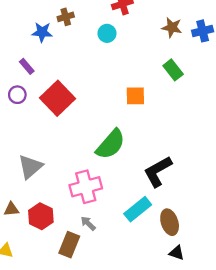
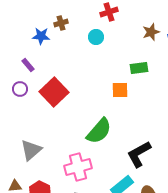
brown star: (172, 27) -> (151, 32), turned -30
green rectangle: (173, 70) -> (139, 68), moved, turned -60

